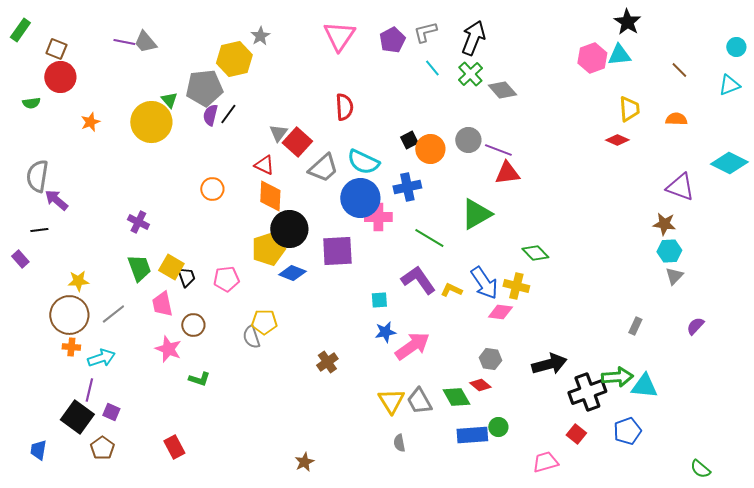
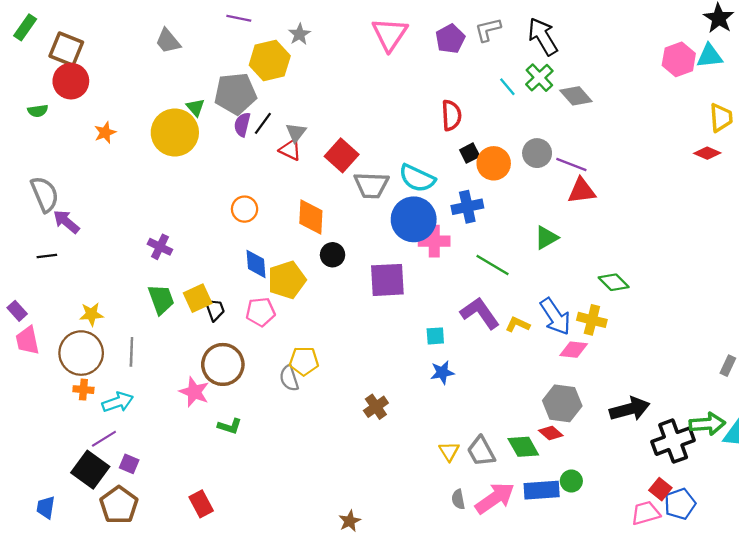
black arrow: (473, 38) -> (543, 37), turned -52
purple line: (124, 42) -> (239, 18), moved
brown square: (56, 49) -> (66, 49), size x1.4
cyan line: (432, 68) -> (507, 87), moved
red semicircle: (344, 107) -> (451, 115), moved
gray triangle: (278, 133) -> (296, 133), moved
red triangle: (264, 165) -> (290, 150), moved
gray trapezoid: (323, 168) -> (371, 185), turned 44
gray semicircle: (37, 176) -> (45, 194), turned 148
green triangle: (476, 214) -> (546, 238), size x0.7
black circle: (289, 229) -> (333, 255), size x0.6
yellow pentagon: (268, 249) -> (287, 280), moved
purple rectangle: (20, 259) -> (17, 311), moved
yellow square: (171, 267) -> (198, 298), turned 35
blue diamond: (292, 273) -> (256, 264), moved, turned 64
pink trapezoid: (162, 304) -> (27, 340), moved
gray line: (113, 314) -> (131, 352), turned -50
brown circle: (193, 325) -> (223, 364), size x1.6
pink arrow: (412, 346) -> (495, 498), moved
gray hexagon: (490, 359) -> (562, 403), size x1.5
purple line: (89, 390) -> (104, 439), turned 45
yellow triangle: (391, 401) -> (449, 451), size x0.7
blue pentagon: (627, 431) -> (680, 504), moved
brown pentagon: (102, 448) -> (119, 505), size x1.4
pink trapezoid: (545, 462) -> (646, 513), moved

